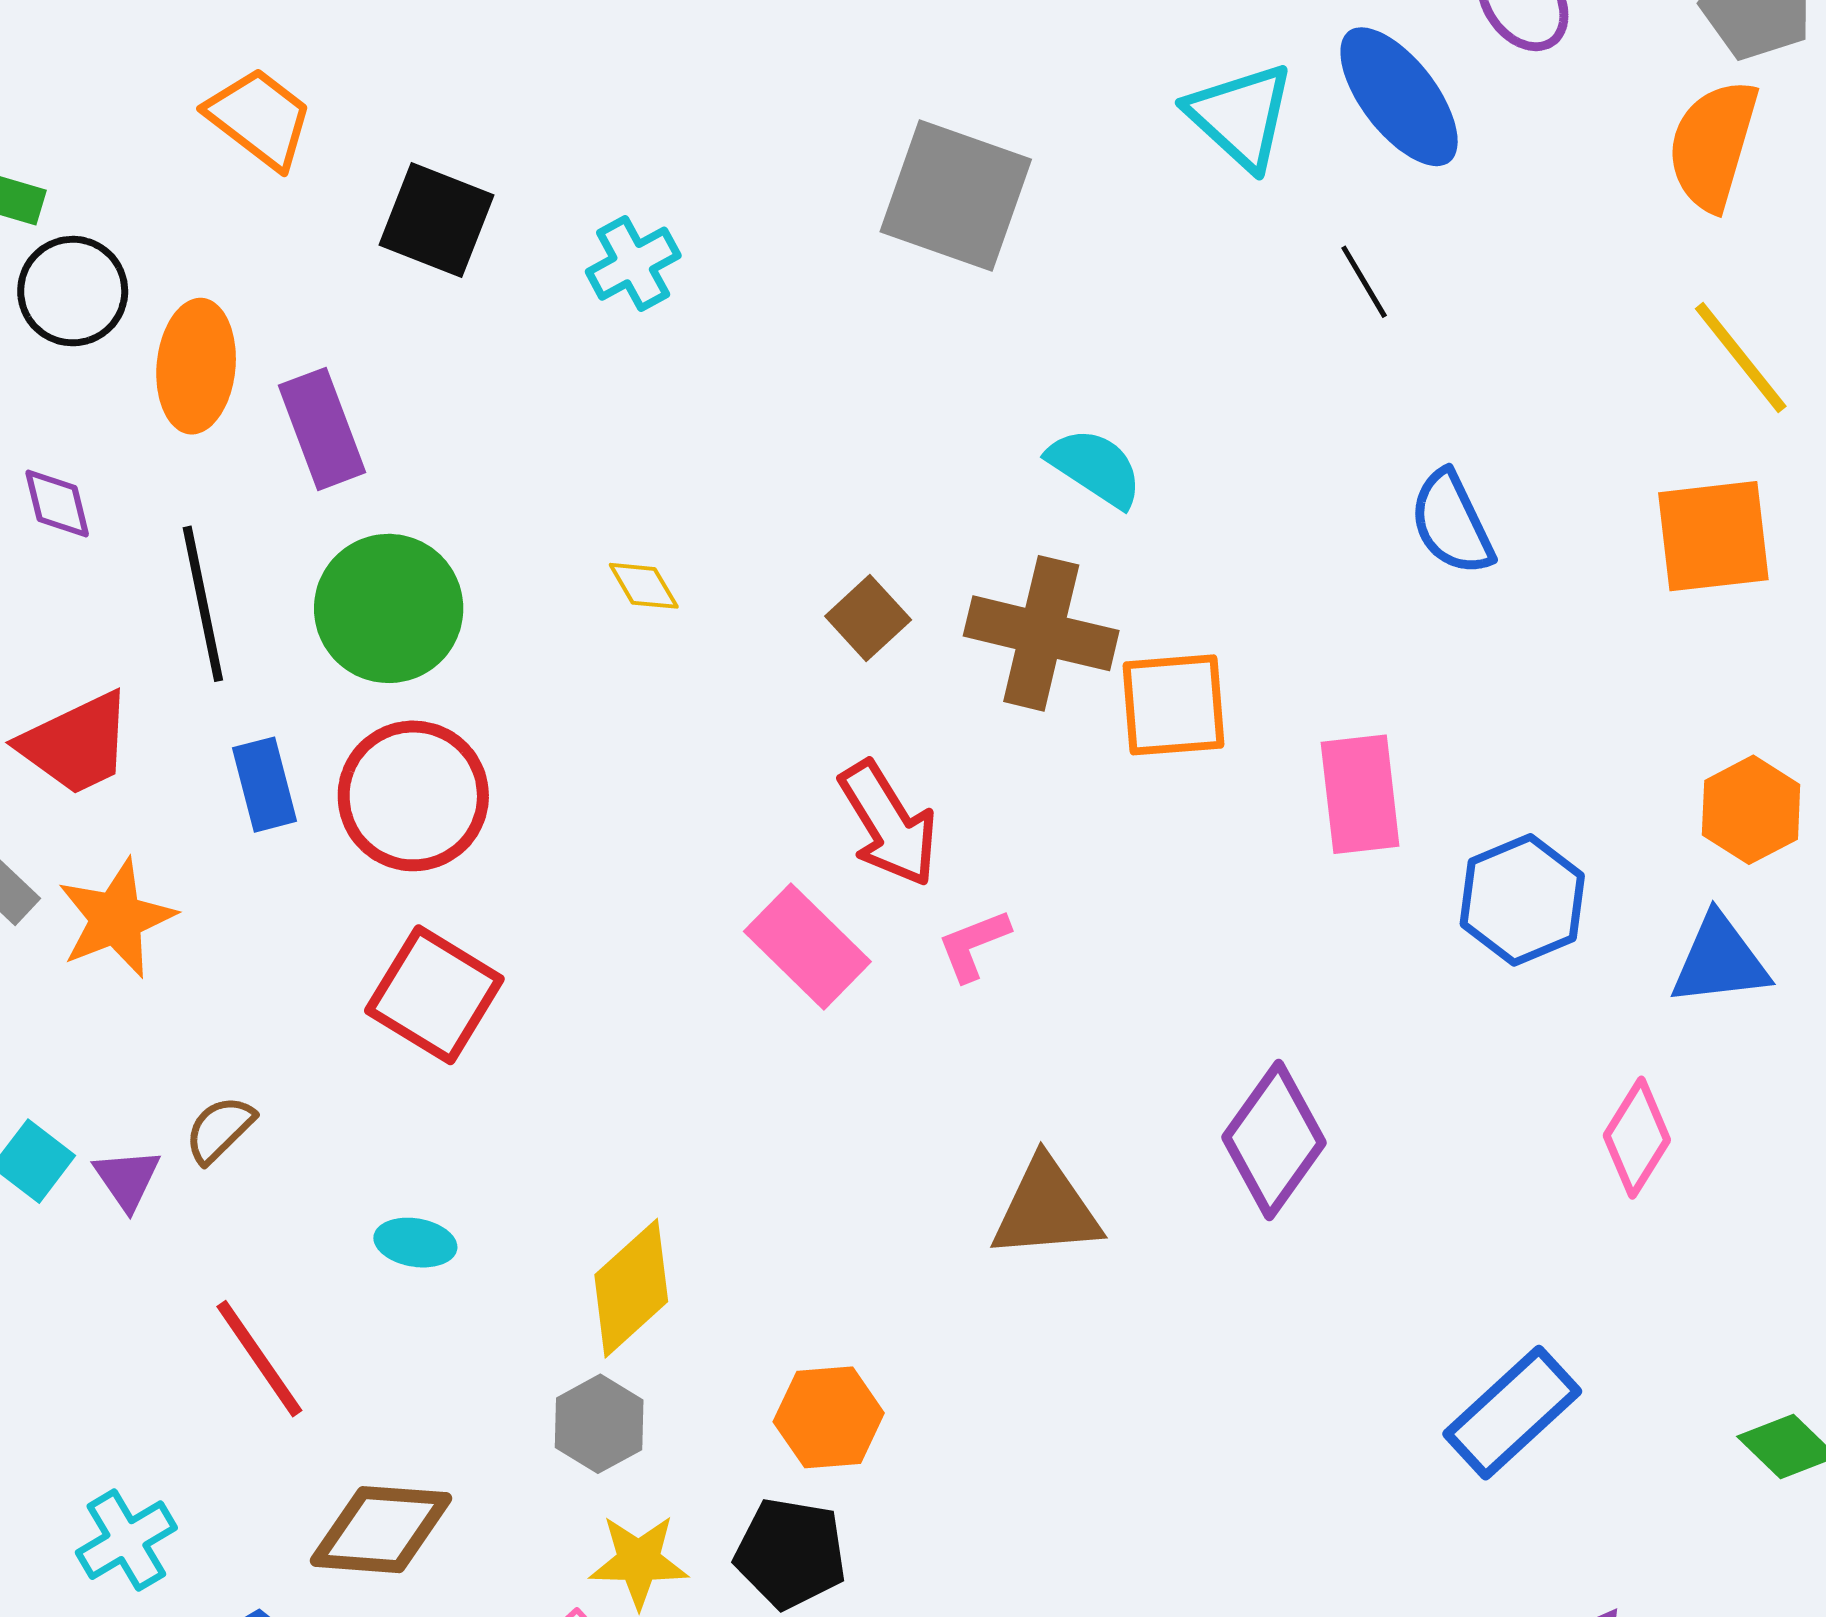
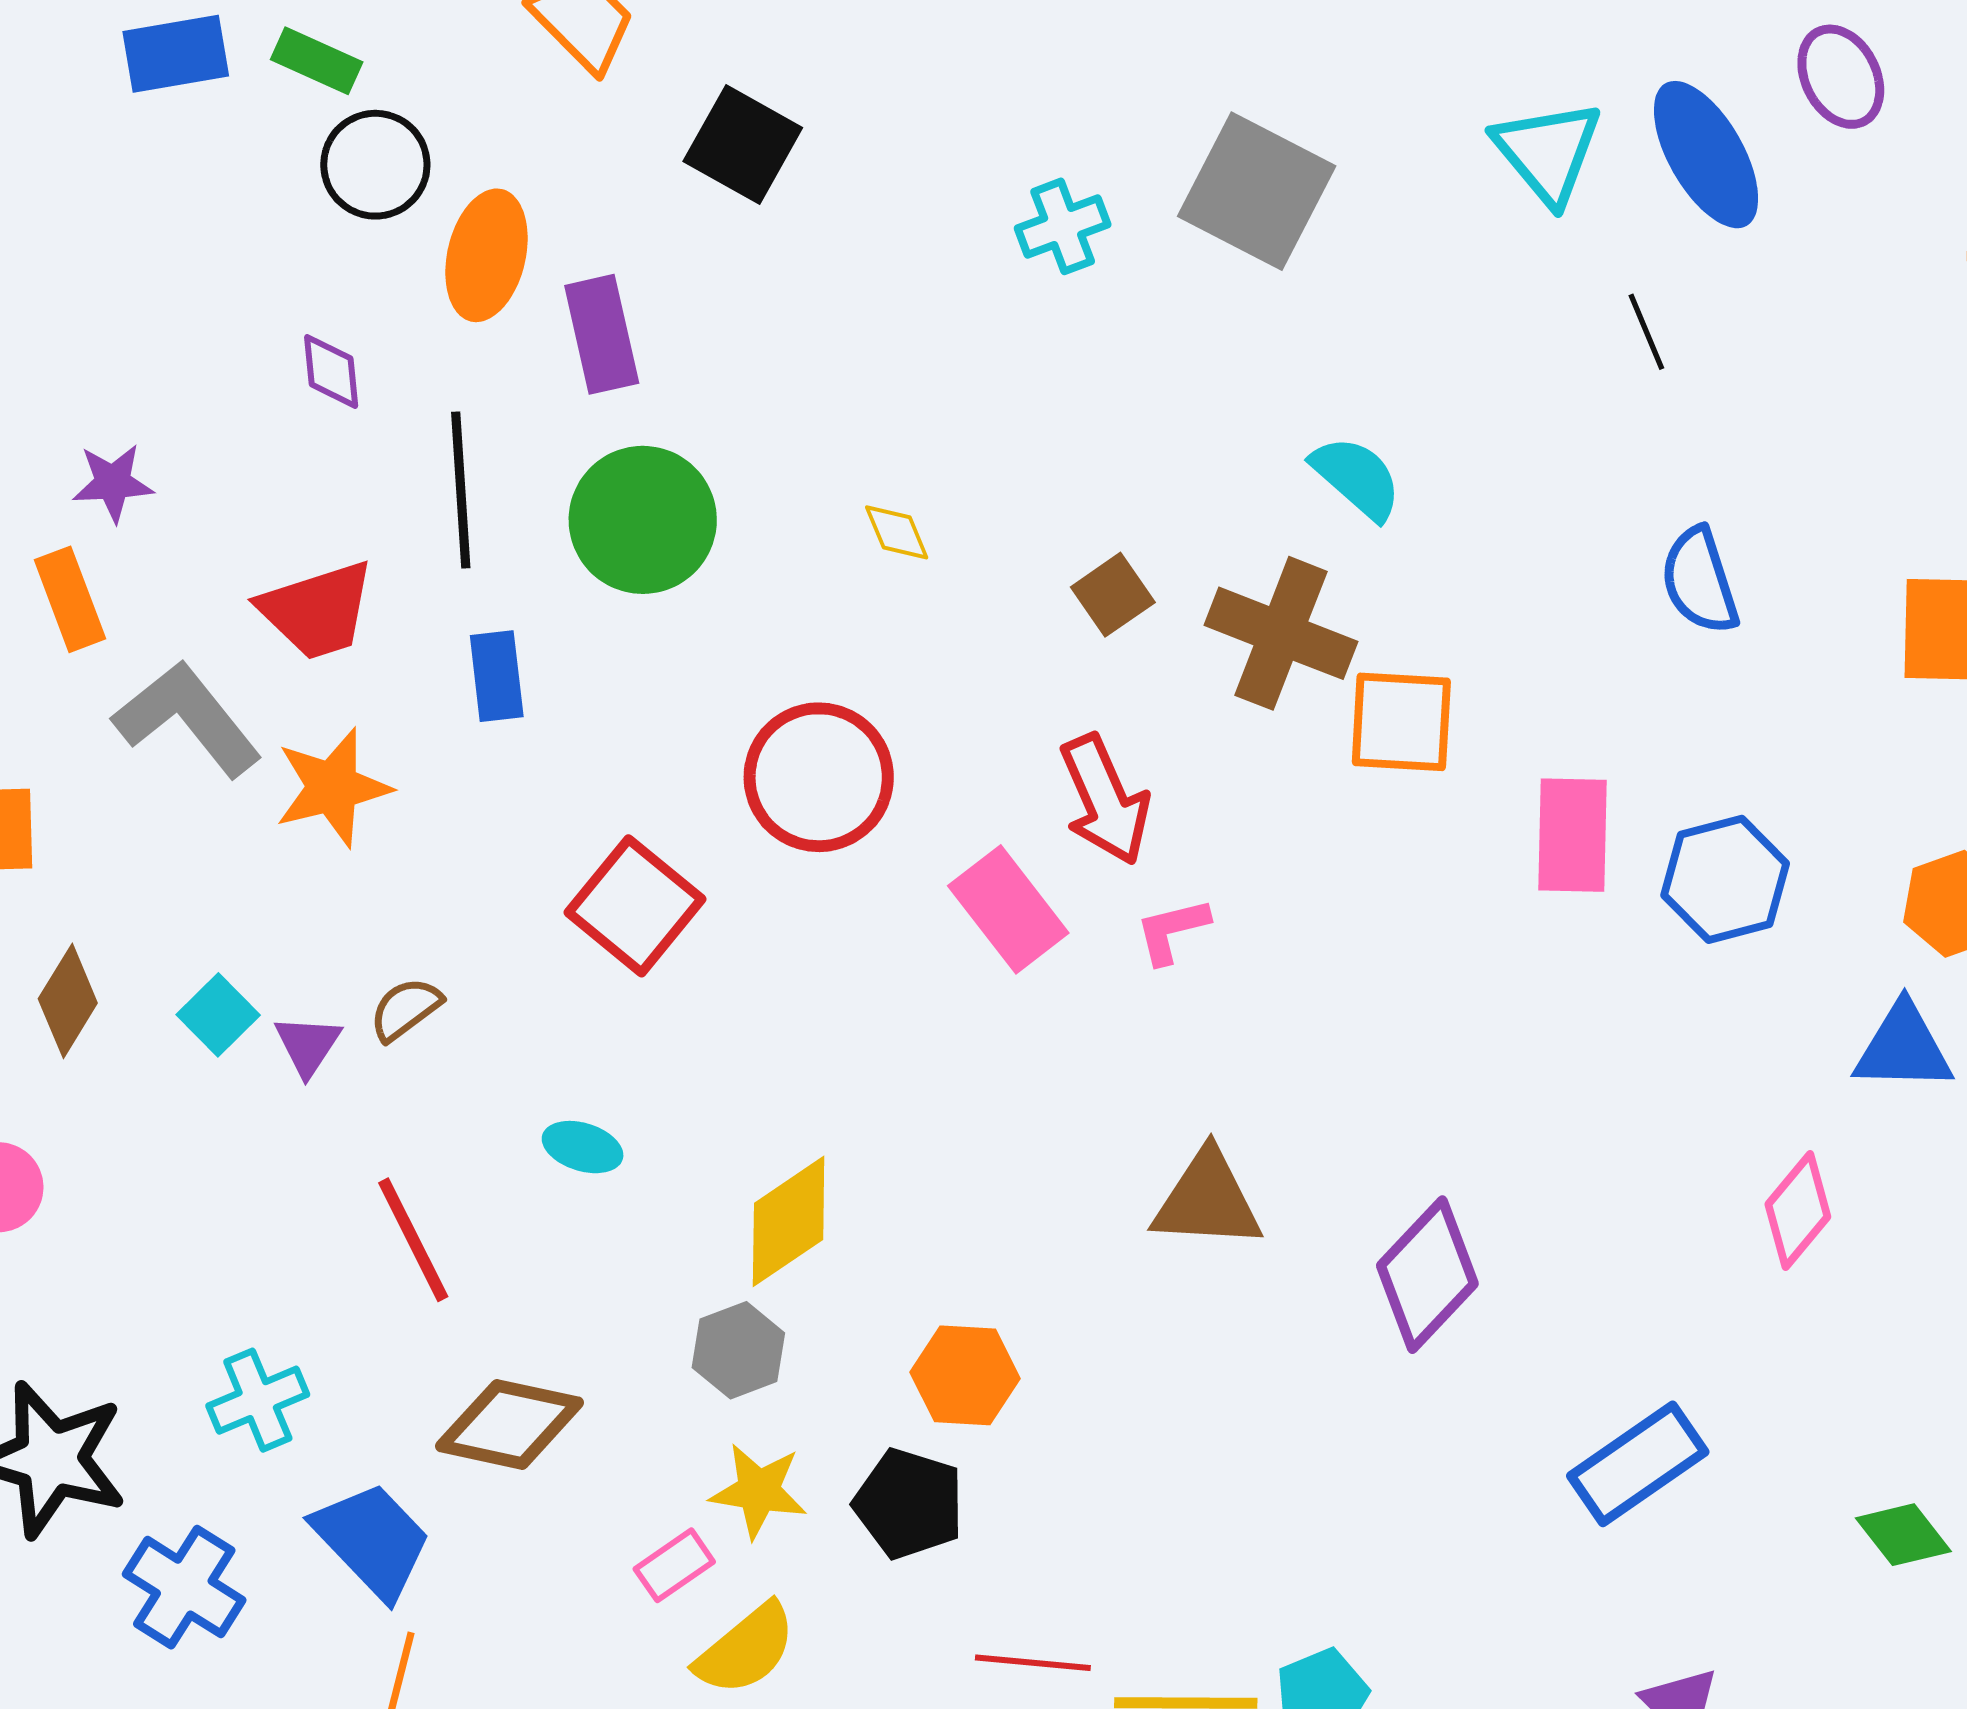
cyan cross: (633, 264) -> (1063, 226), moved
red circle: (413, 796) -> (819, 777), moved
blue hexagon: (1522, 900) -> (1725, 879), moved
purple diamond: (1274, 1140) -> (1427, 1275), moved

